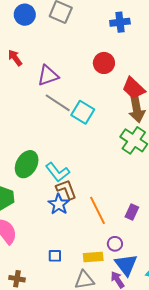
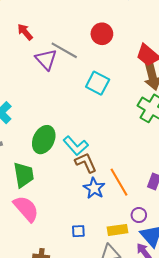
red circle: (104, 63) -> (102, 34), moved
purple triangle: (48, 76) -> (46, 59), moved, turned -50
gray line: (58, 103) -> (64, 50), moved
blue star: (59, 204) -> (94, 188), moved

